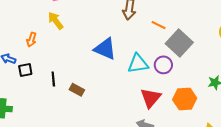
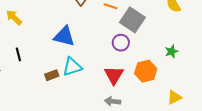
cyan triangle: (138, 64) -> (72, 67), moved
black line: (53, 79) -> (18, 54), moved
brown rectangle: (77, 90) -> (52, 75), moved, turned -40

